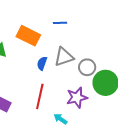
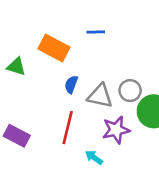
gray triangle: (64, 57) -> (100, 96), moved, turned 30

